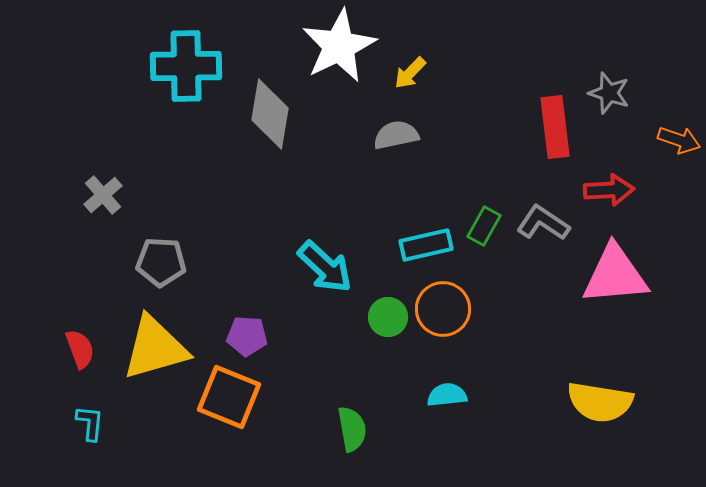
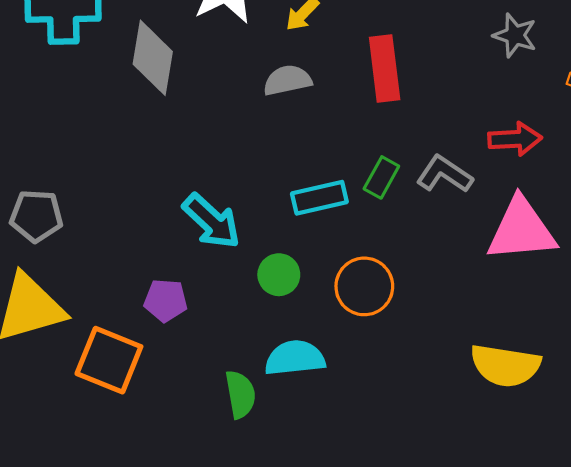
red rectangle: (555, 127) -> (385, 68), moved
orange circle: (443, 309) -> (364, 286), moved
purple pentagon: (247, 336) -> (166, 300), moved
cyan semicircle: (447, 395) -> (295, 358), moved, size x1.4

